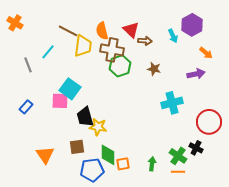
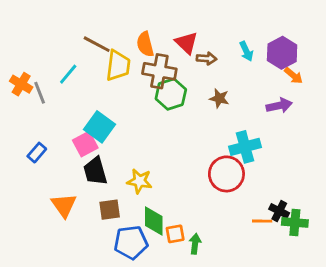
orange cross: (15, 23) -> (21, 84), moved
purple hexagon: (192, 25) -> (282, 53), moved
pink square: (60, 101) -> (85, 144), turned -30
black trapezoid: (85, 117) -> (95, 171), moved
red circle: (209, 122) -> (226, 174), moved
orange triangle: (45, 155) -> (64, 205), moved
green cross: (178, 156) -> (295, 222), moved, turned -30
green arrow: (152, 164) -> (195, 244), moved
orange line: (178, 172) -> (262, 221), moved

